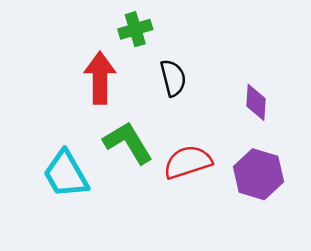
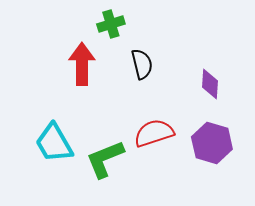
green L-shape: (128, 143) -> (105, 159), moved, turned -81

